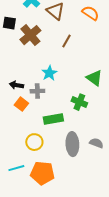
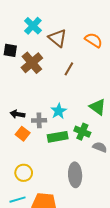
cyan star: (49, 73) -> (59, 111), moved
green rectangle: (53, 119) -> (58, 137), moved
yellow circle: (34, 142) -> (24, 173), moved
gray semicircle: (96, 143) -> (100, 147), moved

